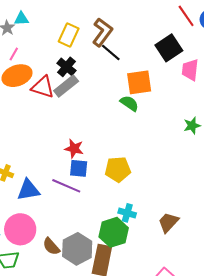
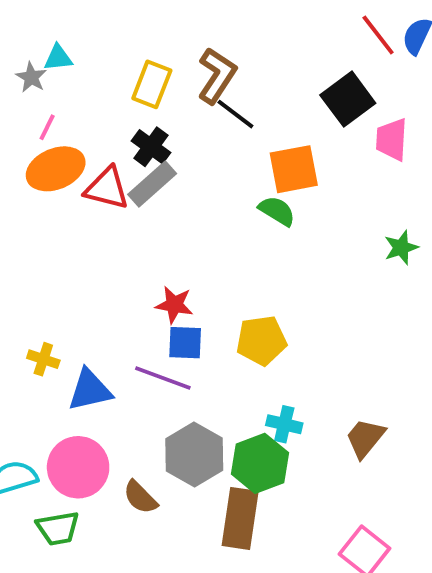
gray hexagon: (77, 249) -> (194, 455), moved

